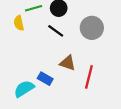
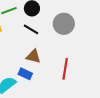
brown triangle: (68, 63) -> (33, 56), moved

